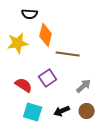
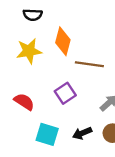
black semicircle: (30, 14) -> (33, 15), moved
red semicircle: (24, 85) -> (24, 102), moved

